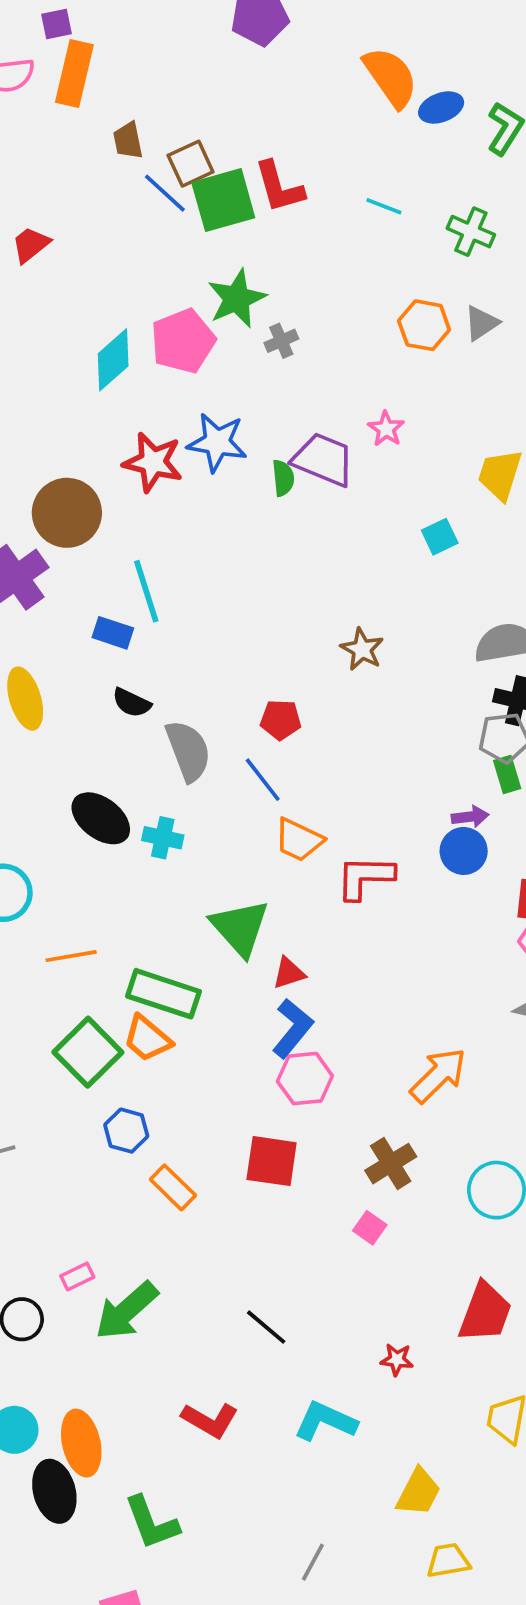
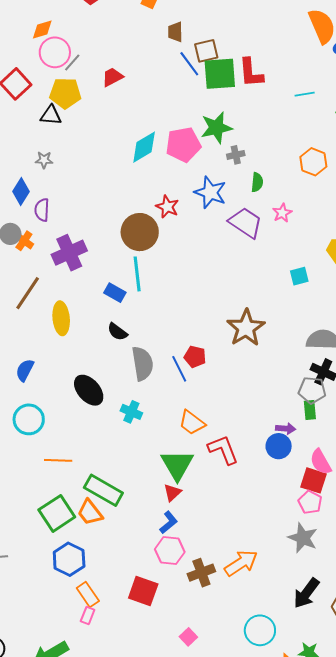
cyan line: (384, 206) -> (305, 94), turned -42
blue star: (217, 442) -> (210, 192), moved
red star: (153, 462) -> (167, 207), moved, size x0.7
green semicircle: (283, 478) -> (257, 182), moved
brown circle: (67, 513) -> (140, 232), moved
brown star: (362, 649) -> (246, 328), size x1.6
blue line: (263, 780) -> (179, 369), moved
cyan cross: (163, 838) -> (131, 412), moved
red L-shape: (365, 877) -> (223, 450), turned 56
green triangle: (240, 928) -> (177, 465), moved
red triangle: (289, 973) -> (172, 493), turned -36
blue L-shape: (293, 1028) -> (169, 522), size x0.7
blue hexagon: (126, 1131) -> (69, 559), size x1.4
brown cross: (391, 1164) -> (201, 573), moved
pink rectangle: (77, 1276) -> (88, 616), moved, turned -54

